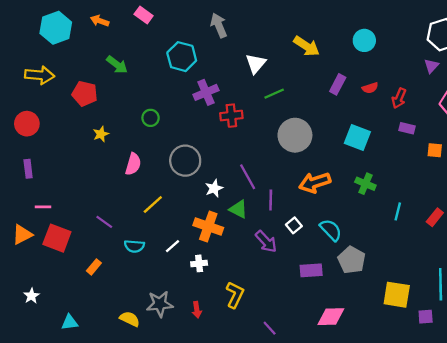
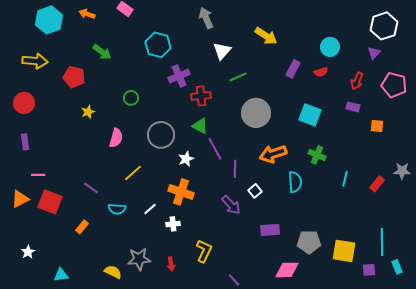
gray arrow: (219, 25) -> (206, 18), moved
cyan circle: (364, 40) -> (330, 47), moved
red arrow: (399, 98) -> (357, 81), moved
green triangle: (238, 209) -> (200, 126), moved
cyan semicircle: (331, 230) -> (295, 182), moved, turned 40
gray pentagon: (352, 260) -> (309, 242), moved, turned -30

